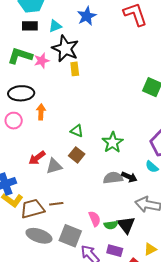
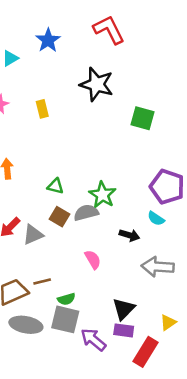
black star: (65, 49) -> (97, 84), moved
gray semicircle: (113, 178) -> (86, 213), moved
pink semicircle: (95, 219) -> (93, 260), moved
green semicircle: (111, 225) -> (66, 299), moved
black triangle: (126, 225) -> (124, 309), moved, turned 30

